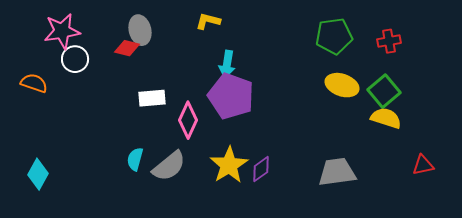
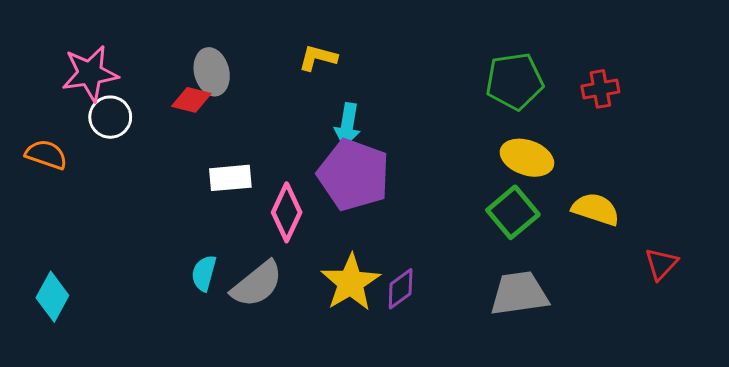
green square: (384, 91) -> (513, 212), moved
red triangle: (423, 165) -> (661, 264), moved, turned -35

